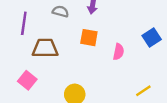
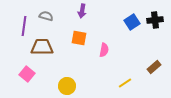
gray semicircle: (60, 11) -> (46, 16), moved
blue square: (152, 38) -> (132, 22), moved

